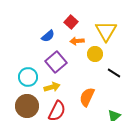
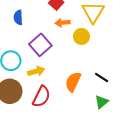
blue semicircle: (48, 36) -> (18, 17), moved, turned 128
black line: (114, 73) -> (102, 78), moved

